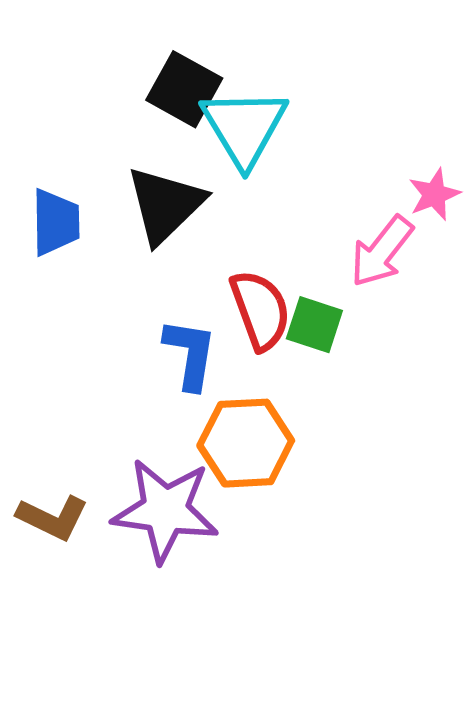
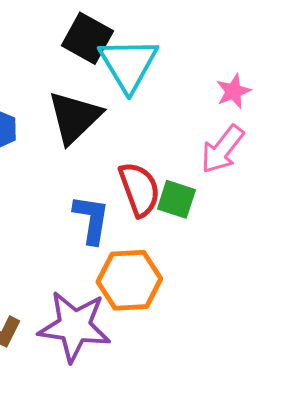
pink star: (434, 194) -> (233, 91), moved

